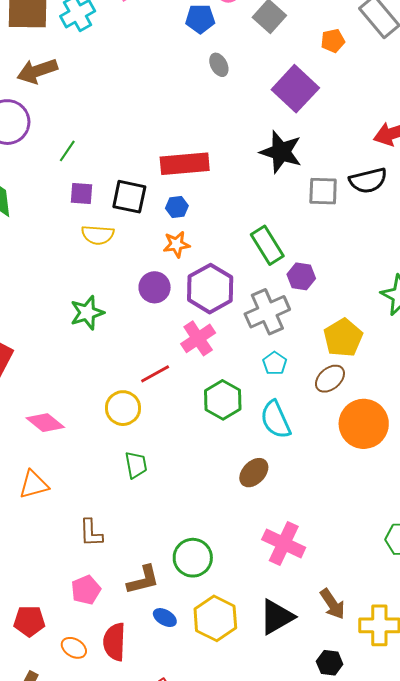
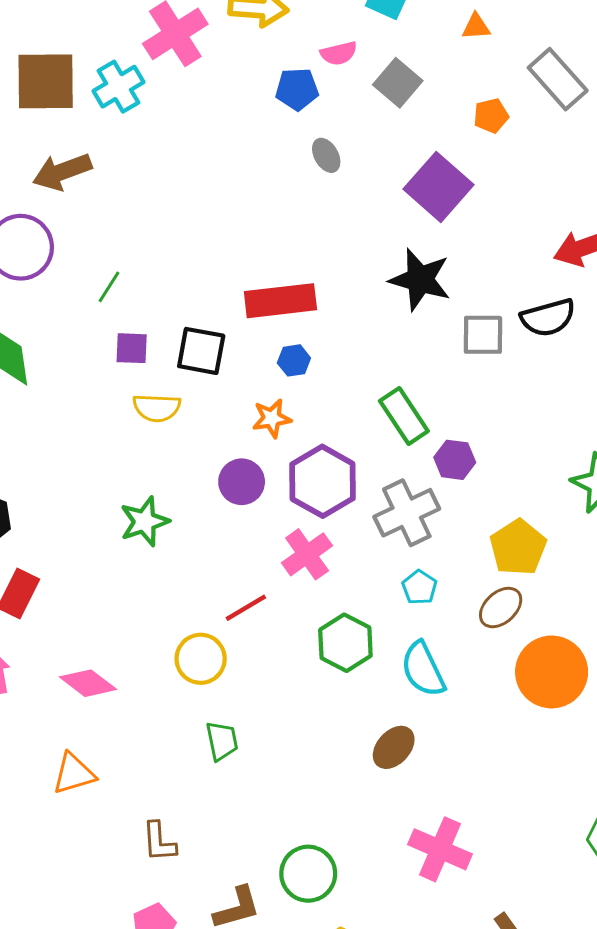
blue hexagon: (177, 207) -> (294, 360), moved

